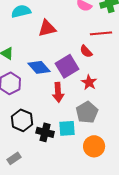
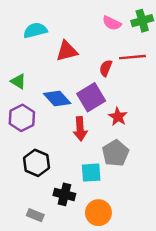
red semicircle: (86, 51) -> (106, 68), moved, turned 64
black cross: (45, 132) -> (64, 194), moved
orange circle: (94, 146) -> (98, 213), moved
gray rectangle: (14, 158) -> (35, 215), moved, turned 56

